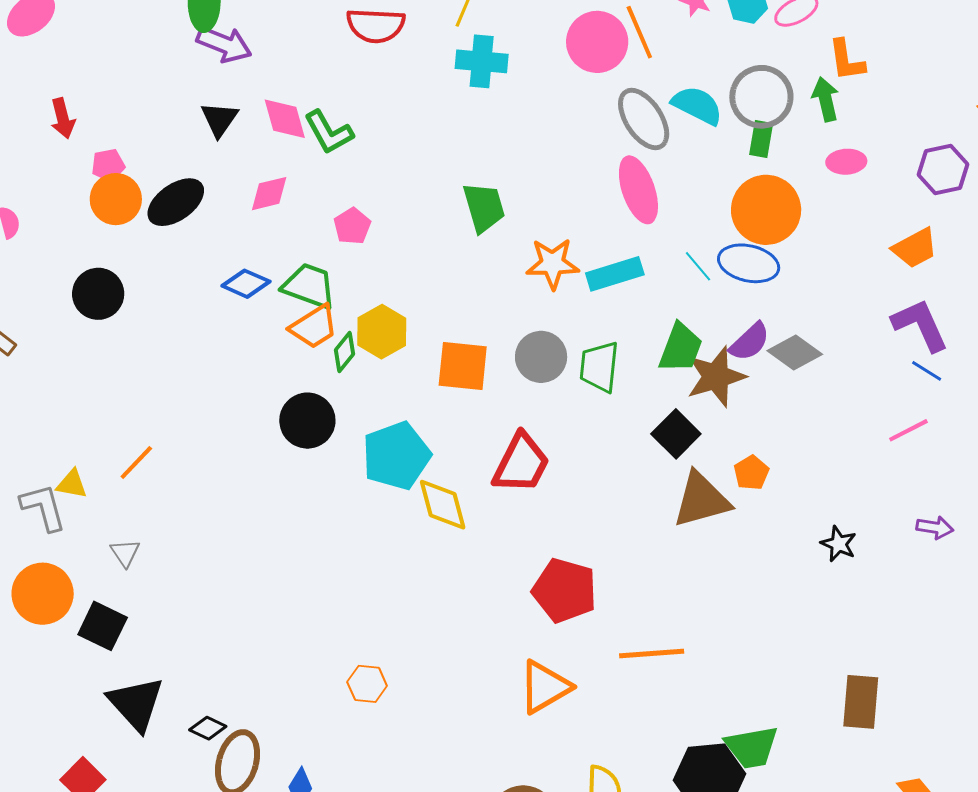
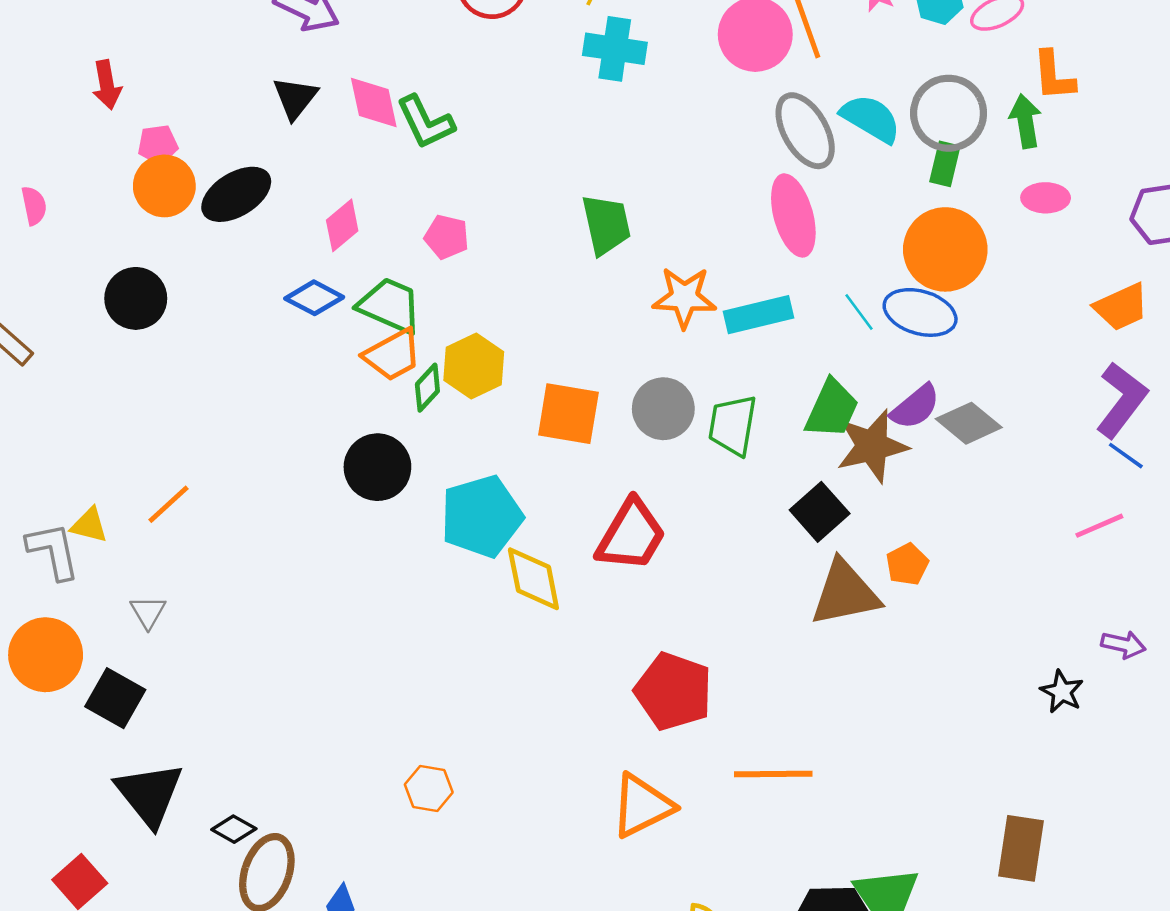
pink diamond: (269, 194) -> (342, 225), moved, turned -30
pink pentagon: (352, 226) -> (447, 237), turned -30
purple L-shape: (920, 325) -> (1122, 400), turned 58
black star: (839, 544) -> (1062, 692), moved

